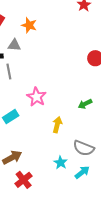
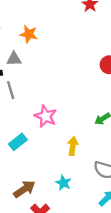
cyan star: (61, 163) -> (63, 183), moved

